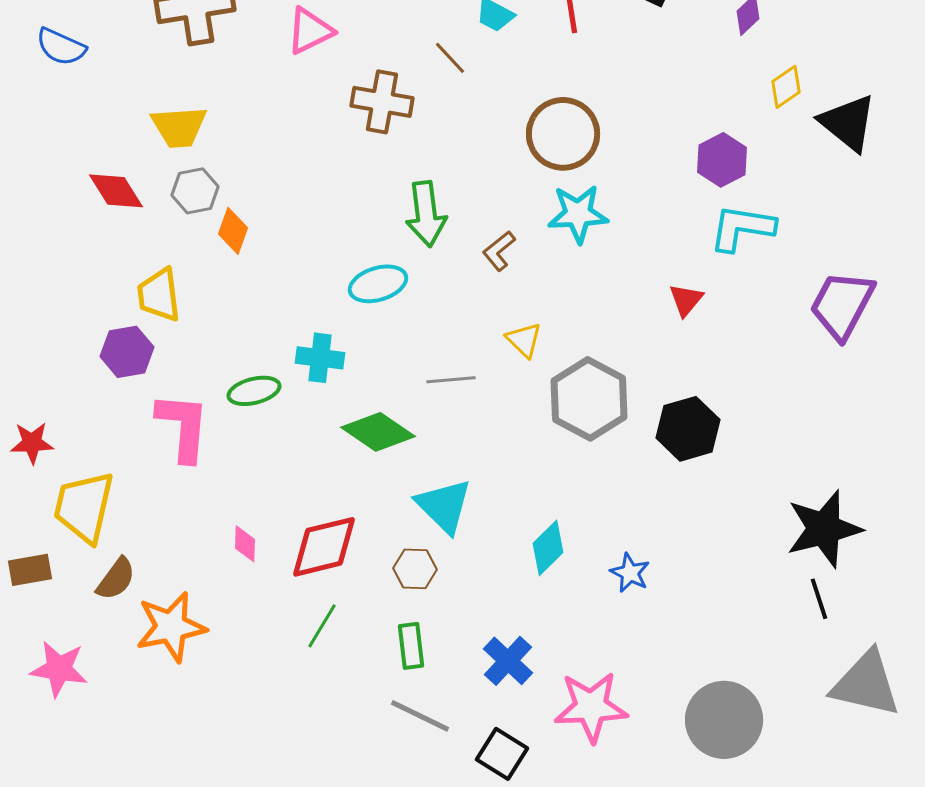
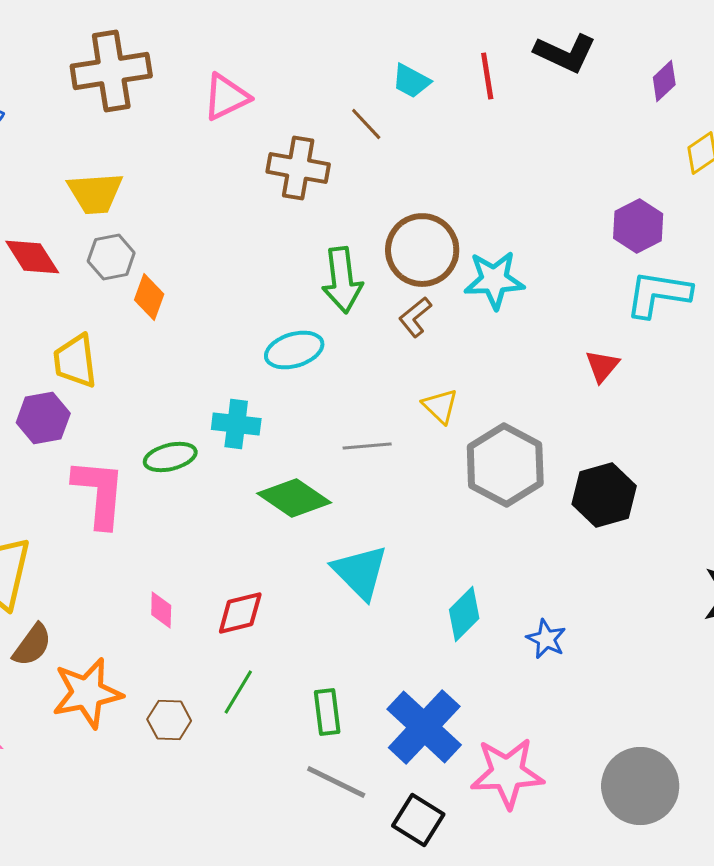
brown circle: (563, 134) -> (422, 250), moved
red diamond: (324, 547) -> (240, 613), size x0.7
brown hexagon: (415, 569) -> (169, 720), moved
blue cross: (508, 661) -> (424, 727), size x1.5

